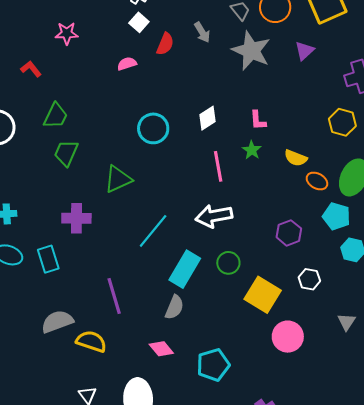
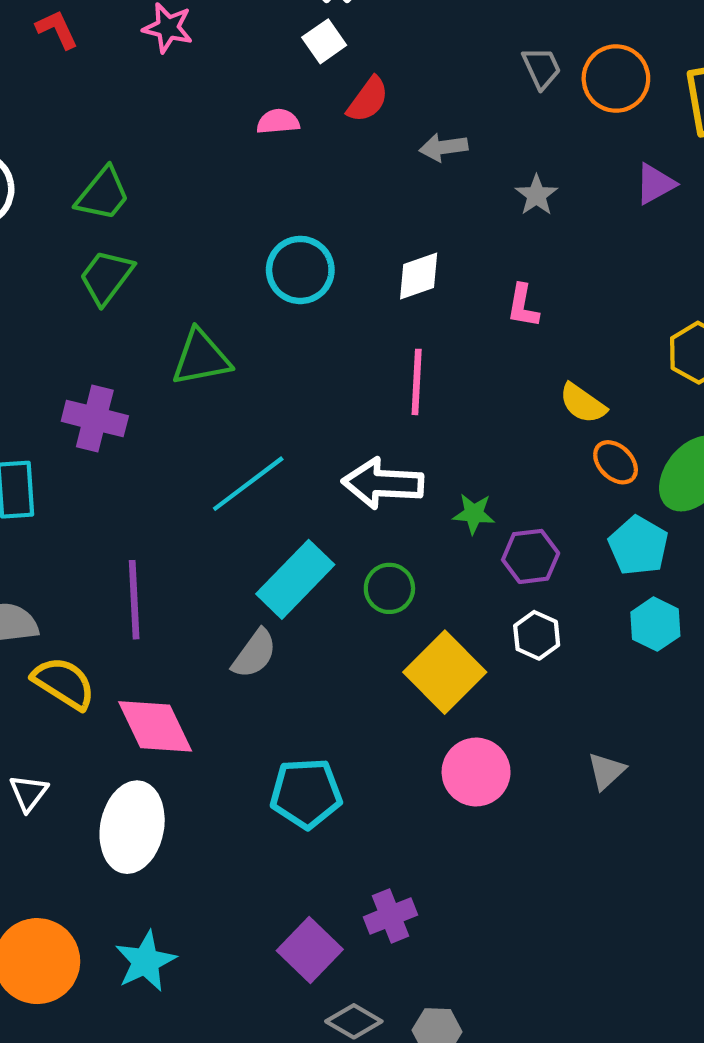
gray arrow: (202, 32) -> (444, 147), moved, turned 100
gray star: (251, 51) -> (536, 195), moved, size x0.5
red L-shape: (31, 69) -> (57, 29), moved
green star: (252, 150) -> (474, 514), moved, turned 30
white hexagon: (309, 279) -> (537, 635), moved
pink diamond: (161, 349) -> (155, 726), moved, size x1.5

